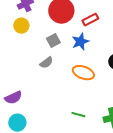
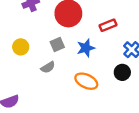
red rectangle: (90, 20) -> (108, 25), moved
yellow circle: (21, 26) -> (21, 47), moved

